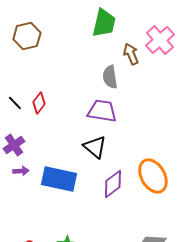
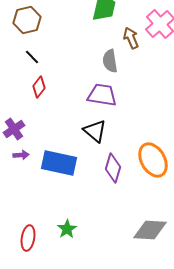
black line: (15, 103) -> (32, 57), moved
purple diamond: (113, 184) -> (113, 168), turned -36

